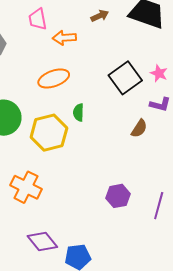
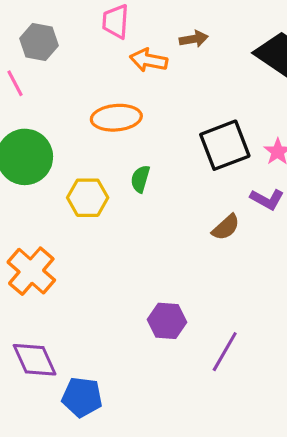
brown arrow: (100, 16) -> (194, 39), moved
yellow hexagon: (49, 133) -> (88, 198), size x0.7

